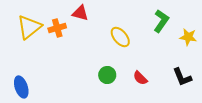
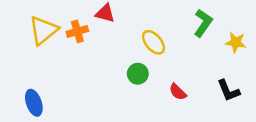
green circle: (107, 75) -> (138, 74), moved

